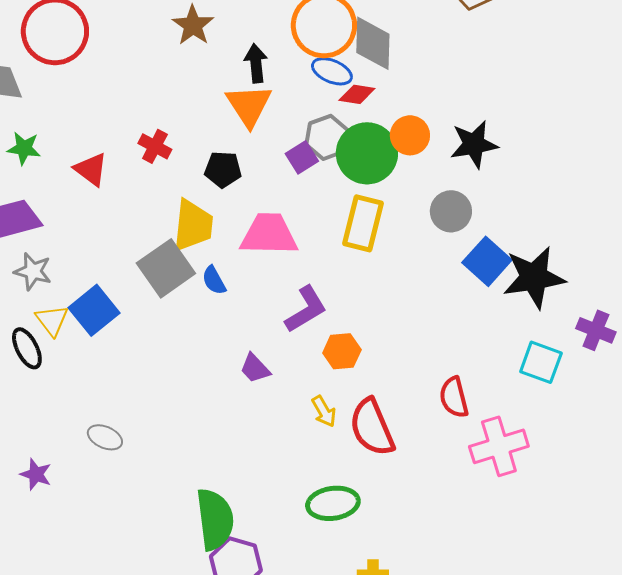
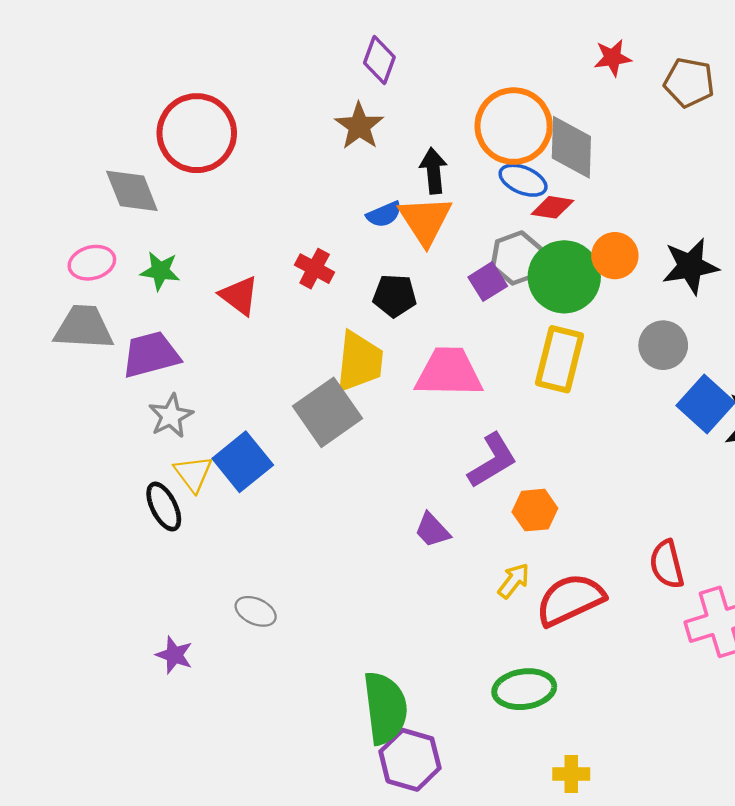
gray star: (33, 271) -> (171, 416), turned 30
blue semicircle: (214, 280) -> (384, 214), moved, turned -84
yellow arrow: (324, 411) -> (514, 581), turned -112
red semicircle: (372, 427) -> (570, 600), turned 88

